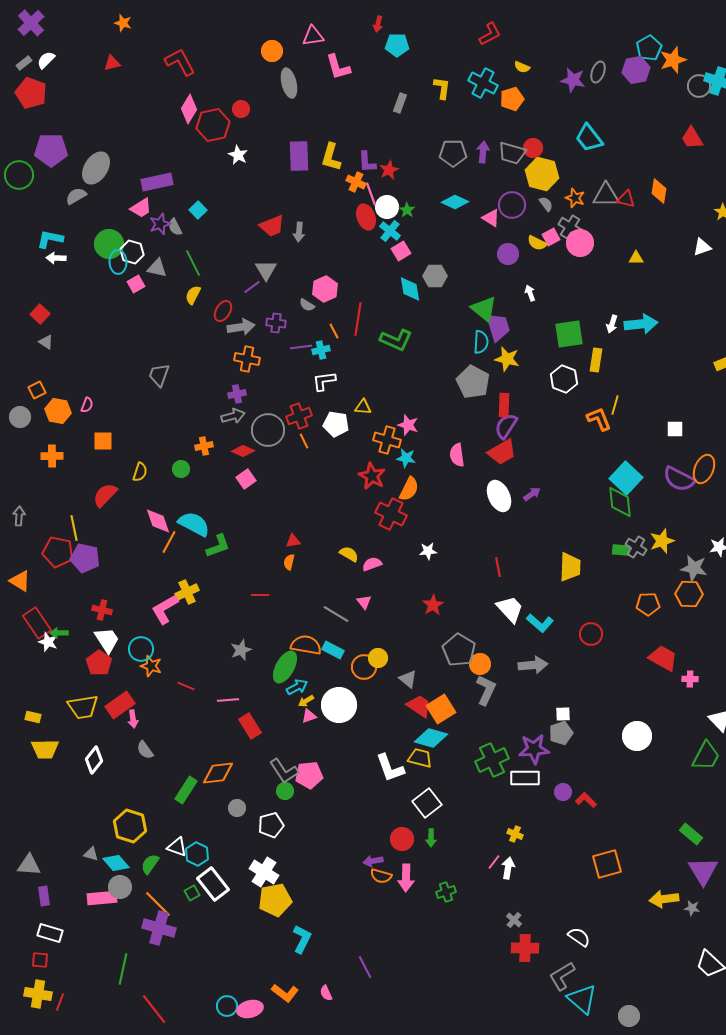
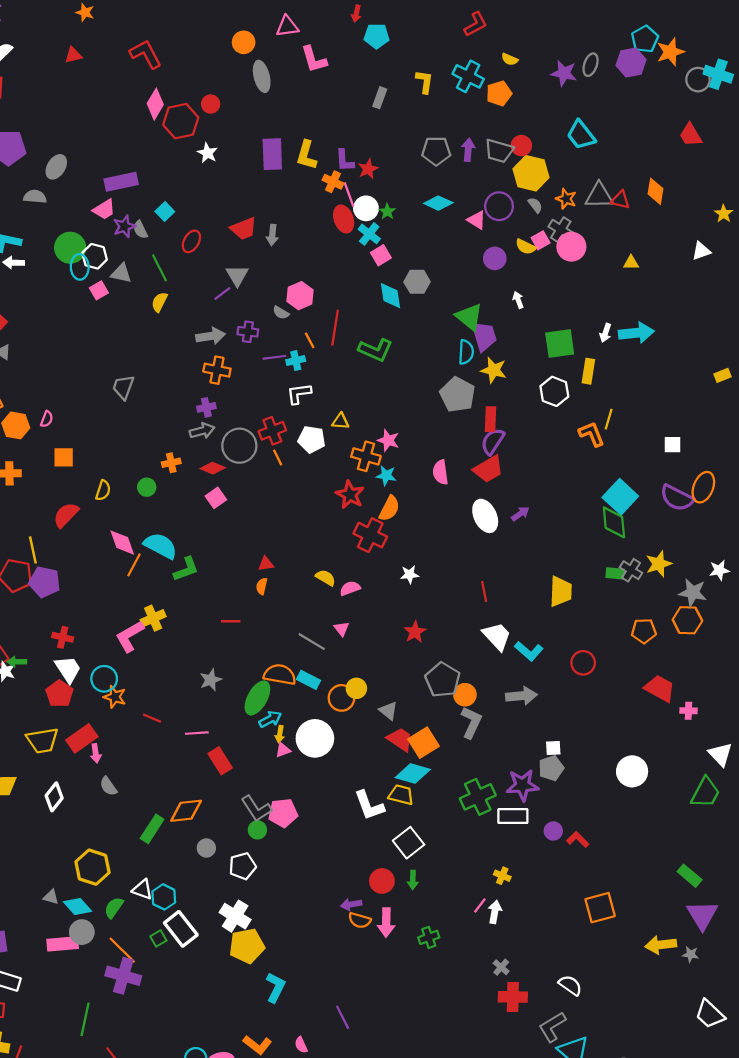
gray ellipse: (96, 168) -> (56, 167), size x0.7
gray semicircle: (76, 196) -> (35, 197), turned 35
red ellipse: (223, 311) -> (191, 241), moved
yellow arrow: (306, 701) -> (280, 734), turned -49

